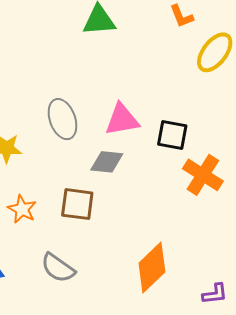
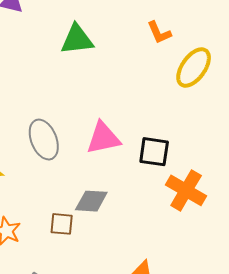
gray diamond: (107, 162) -> (91, 201), moved
brown square: (77, 204) -> (62, 224), size x0.7

